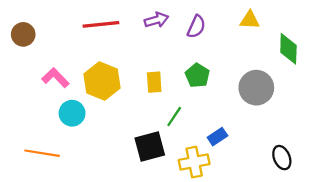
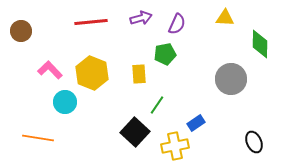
green pentagon: (197, 75) -> (165, 54), moved, turned 30
black square: (150, 146) -> (135, 132), turned -32

